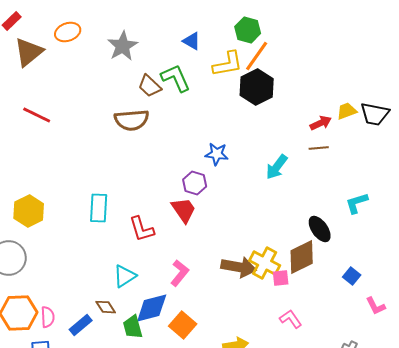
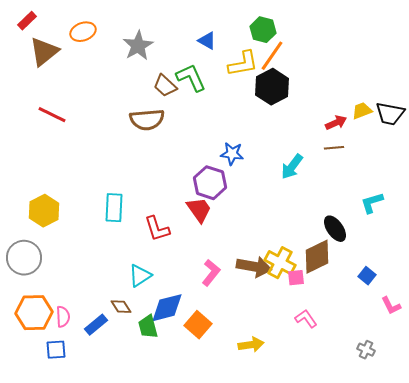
purple hexagon: (195, 183) -> (210, 183), size x1.4
pink L-shape: (180, 273) -> (211, 273), moved

